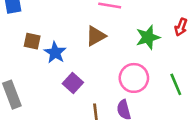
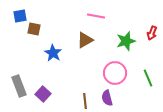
brown square: (32, 41) -> (34, 29), moved
purple square: (73, 83) -> (43, 94), moved

